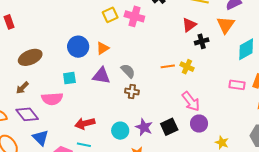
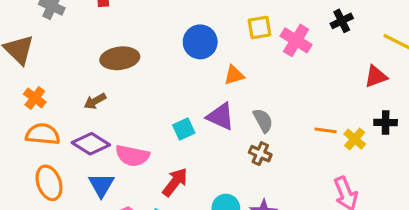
black cross: (202, 41) -> (386, 122), moved
blue circle: (78, 47) -> (200, 42), moved
cyan square: (69, 78) -> (184, 129), moved, turned -32
pink semicircle: (52, 99) -> (132, 156), moved
purple diamond: (27, 114) -> (91, 144), turned -35
red arrow: (85, 123) -> (175, 182), turned 126

